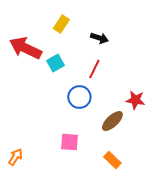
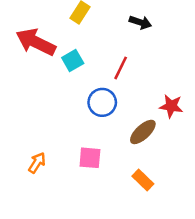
black arrow: (99, 38) -> (140, 22), moved
orange arrow: (15, 157) -> (37, 163), moved

